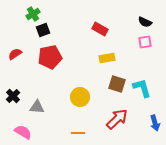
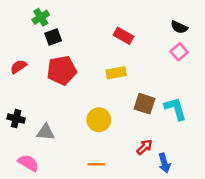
pink square: (145, 42) -> (179, 52), turned -32
yellow rectangle: (107, 58) -> (116, 73), moved
black cross: (13, 96) -> (16, 119), turned -32
red arrow: (117, 119) -> (145, 147), size x0.6
blue arrow: (155, 123) -> (164, 163), moved

